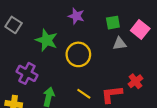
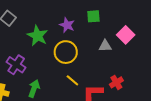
purple star: (76, 16) -> (67, 25), moved
green square: (113, 23) -> (93, 16), moved
yellow line: (84, 94) -> (72, 80), moved

